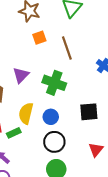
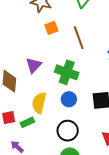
blue circle: (51, 117) -> (69, 99), moved

